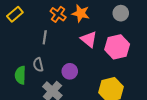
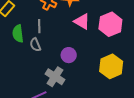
gray semicircle: (38, 65) -> (35, 45), moved
green semicircle: (20, 75) -> (18, 34), moved

